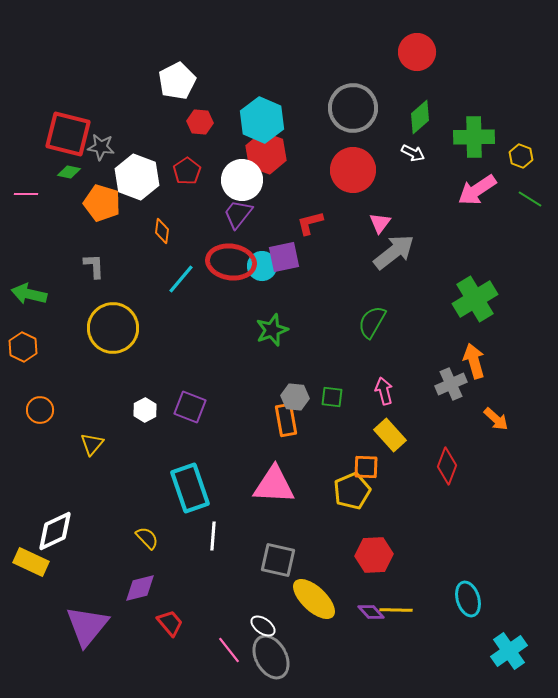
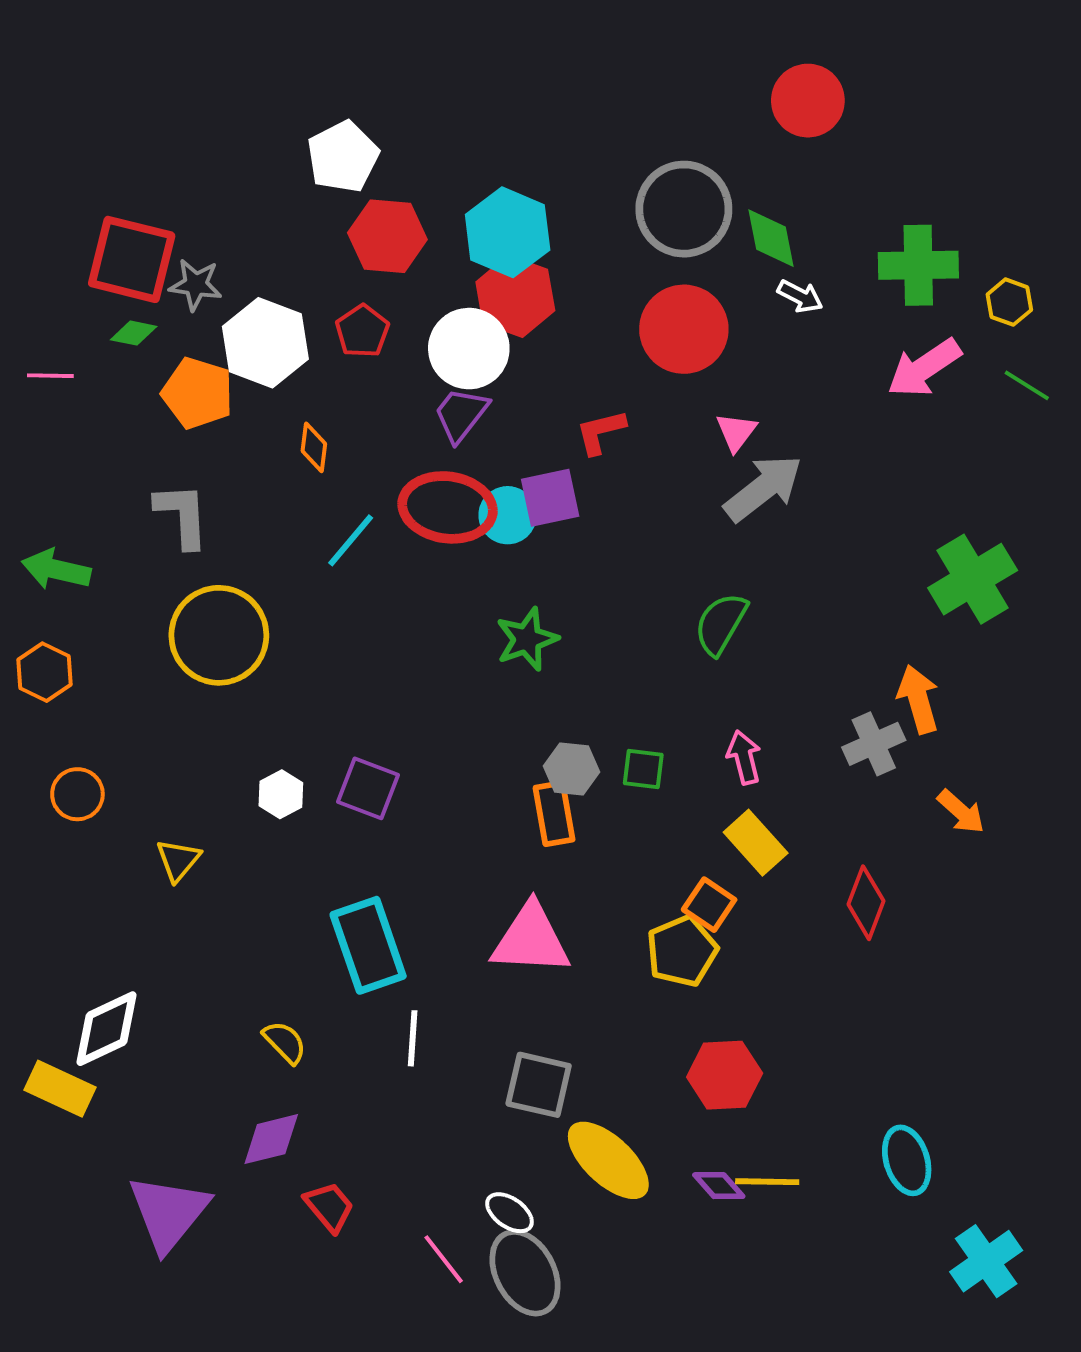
green diamond: (420, 117) -> (771, 238), moved, turned -60
red hexagon: (200, 122) -> (387, 236), size x1.5
gray L-shape: (94, 266) -> (182, 515), size x1.4
green cross: (475, 299) -> (973, 579), moved
orange square: (366, 467) -> (709, 905), turned 32

